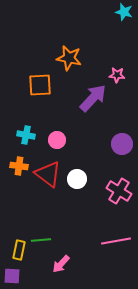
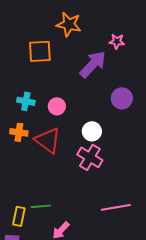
purple circle: (122, 144) -> (122, 98), moved
white circle: (77, 179) -> (92, 131), moved
pink cross: (119, 191) -> (90, 157), moved

